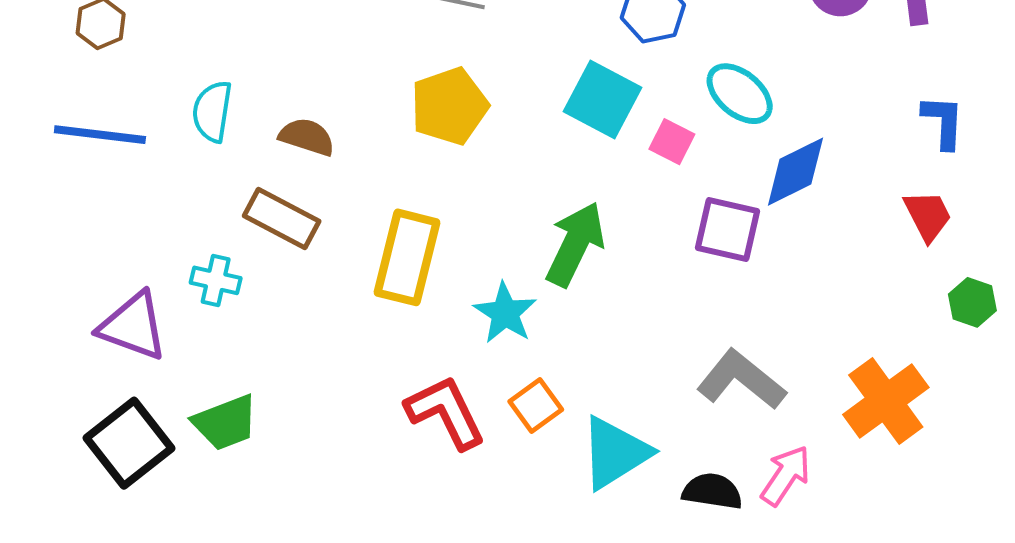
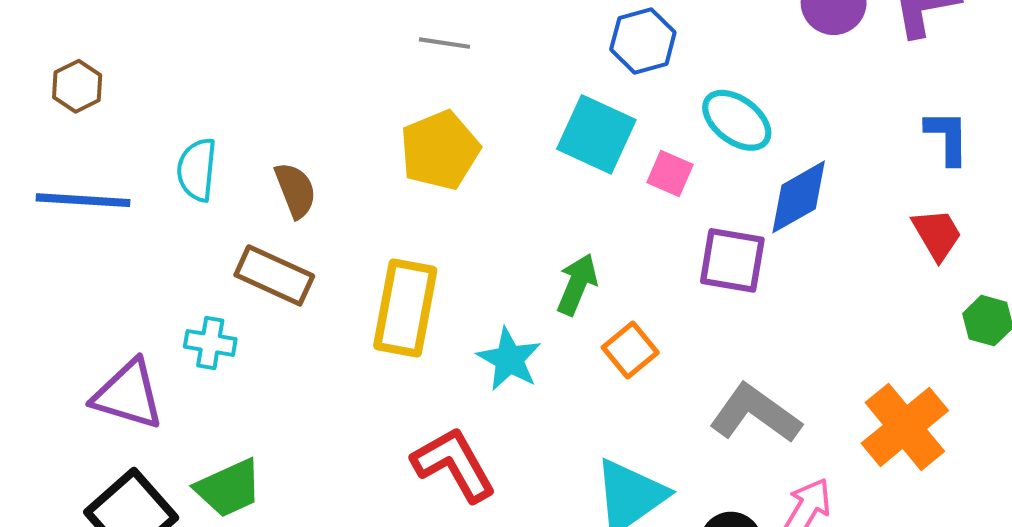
brown semicircle: (307, 137) -> (295, 190), turned 54
green arrow: (575, 244) -> (577, 284), size x0.7
orange square: (536, 405) -> (630, 350), moved

